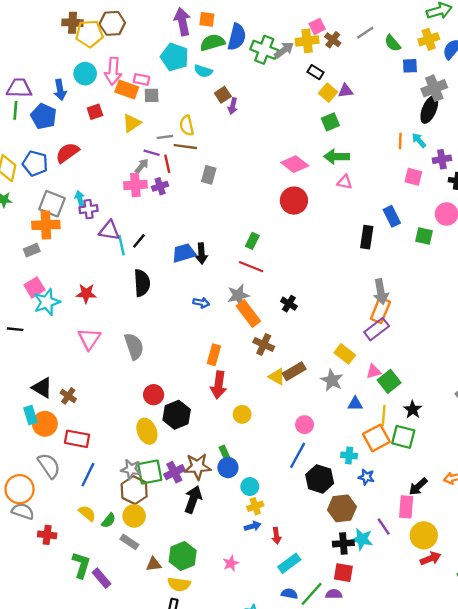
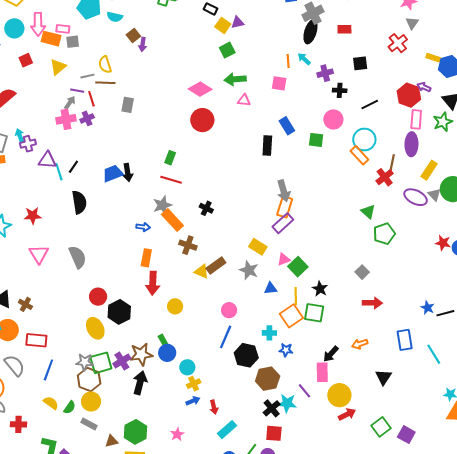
pink square: (413, 177) -> (279, 83), moved
blue arrow: (201, 303) -> (143, 227), moved
black cross: (343, 543) -> (272, 408), turned -30

